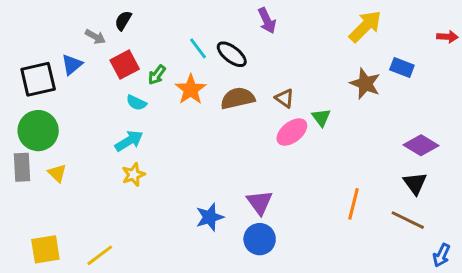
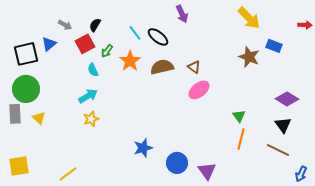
black semicircle: (123, 21) -> (95, 25), moved
yellow arrow: (365, 26) -> (249, 18), turned 90
cyan semicircle: (136, 103) -> (93, 70), turned 40
green triangle: (321, 117) -> (239, 116), moved
purple triangle: (260, 202) -> (207, 171), moved
yellow square: (45, 249) -> (19, 166), moved

